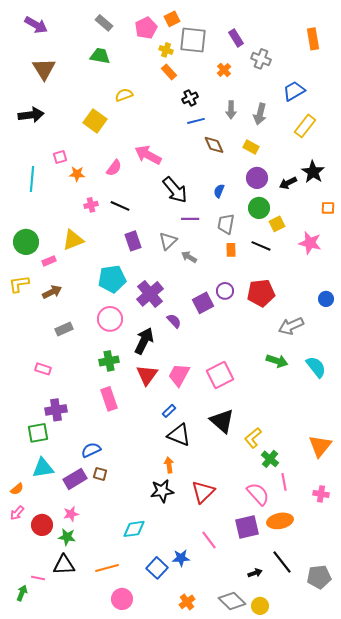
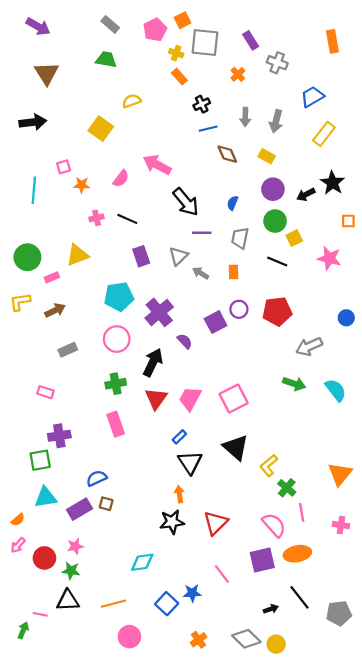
orange rectangle: (231, 250) -> (234, 272), moved
black triangle: (179, 435) -> (190, 462), turned 35

